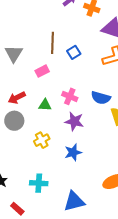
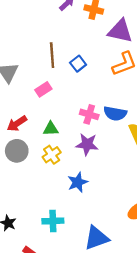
pink cross: (70, 96) -> (89, 114), moved
yellow cross: (42, 140) -> (52, 155), moved
blue star: (73, 152) -> (78, 182), moved

